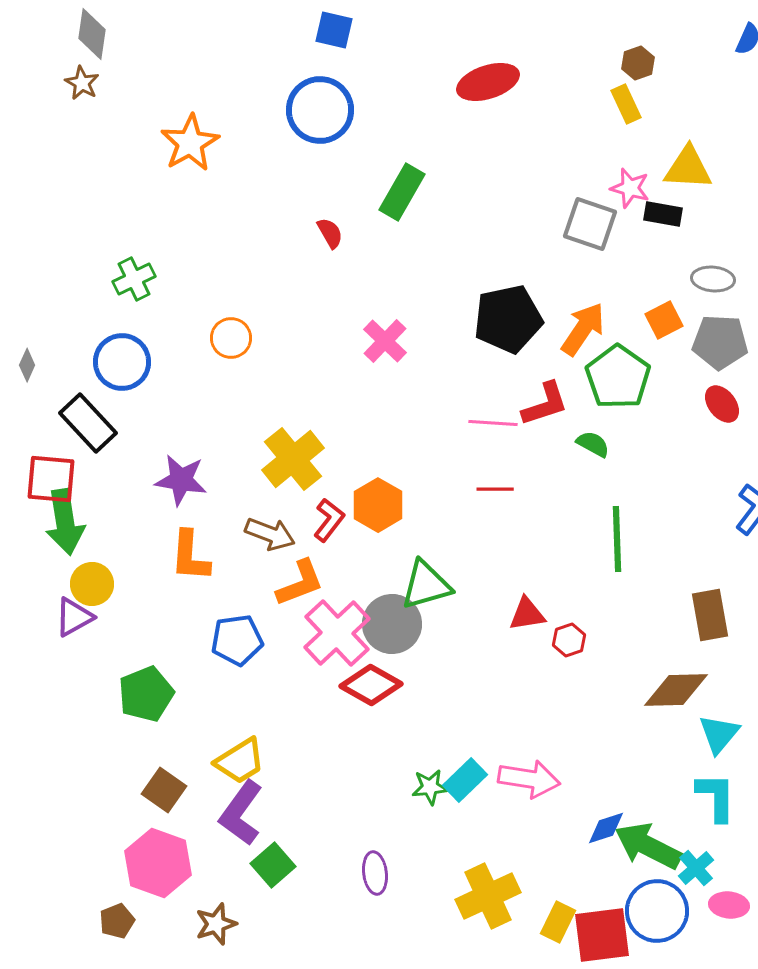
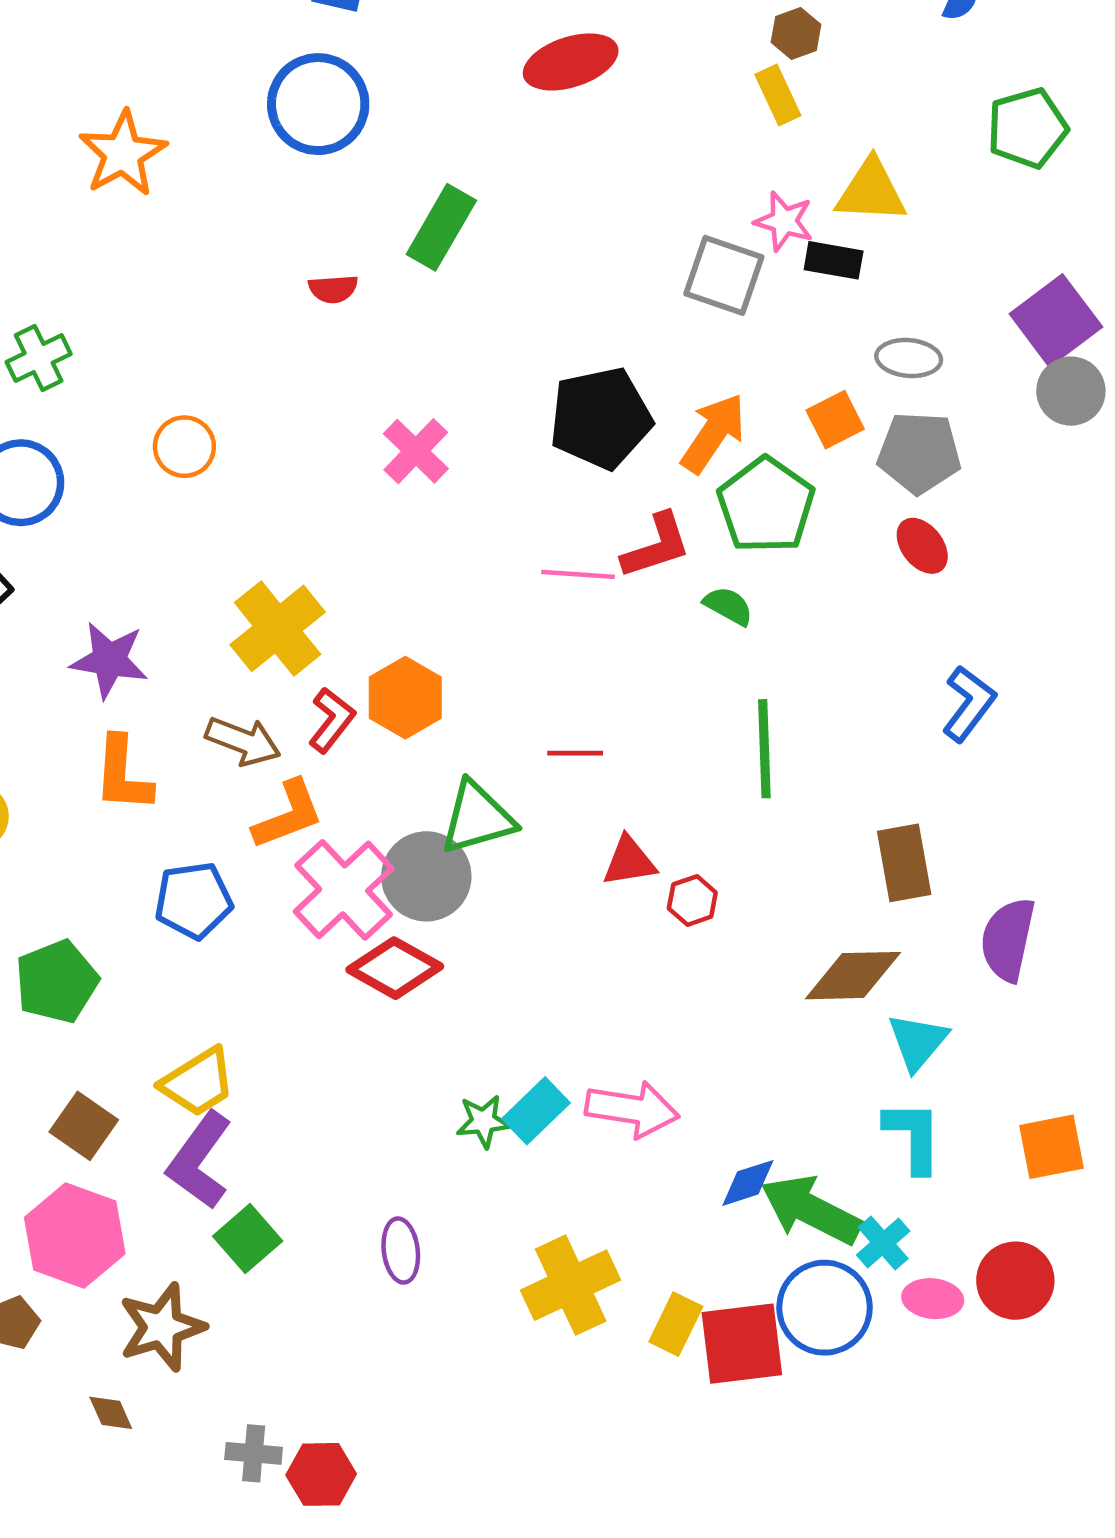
red semicircle: (330, 233) -> (333, 289), turned 116
red line: (495, 489) -> (575, 753), moved
brown star: (216, 924) -> (162, 1327), size x1.4

